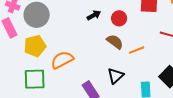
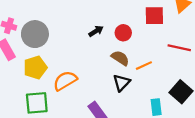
black triangle: (116, 76) -> (121, 83), moved

